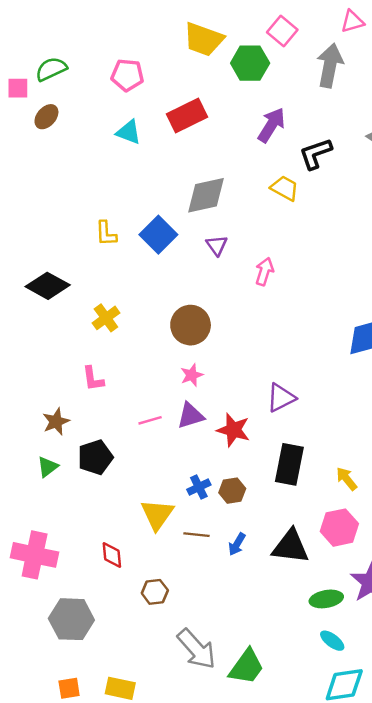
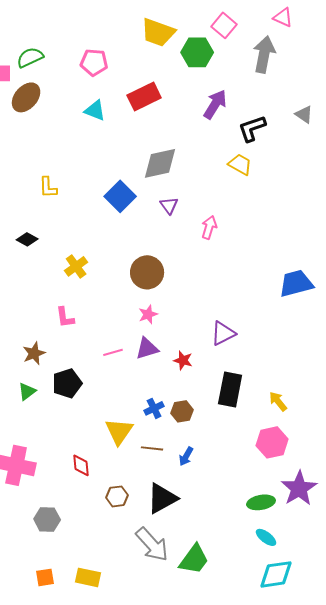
pink triangle: (352, 21) -> (283, 17), turned 40
brown ellipse: (46, 117) -> (26, 97), size x1.4
yellow trapezoid: (285, 188) -> (240, 164), moved
yellow L-shape: (106, 233) -> (48, 187), moved
black diamond: (48, 286) -> (27, 239), size x0.6
red star: (233, 430) -> (183, 360), size x0.7
black triangle: (291, 547) -> (162, 498), moved, turned -36
gray hexagon: (71, 619) -> (47, 519), size x0.7

